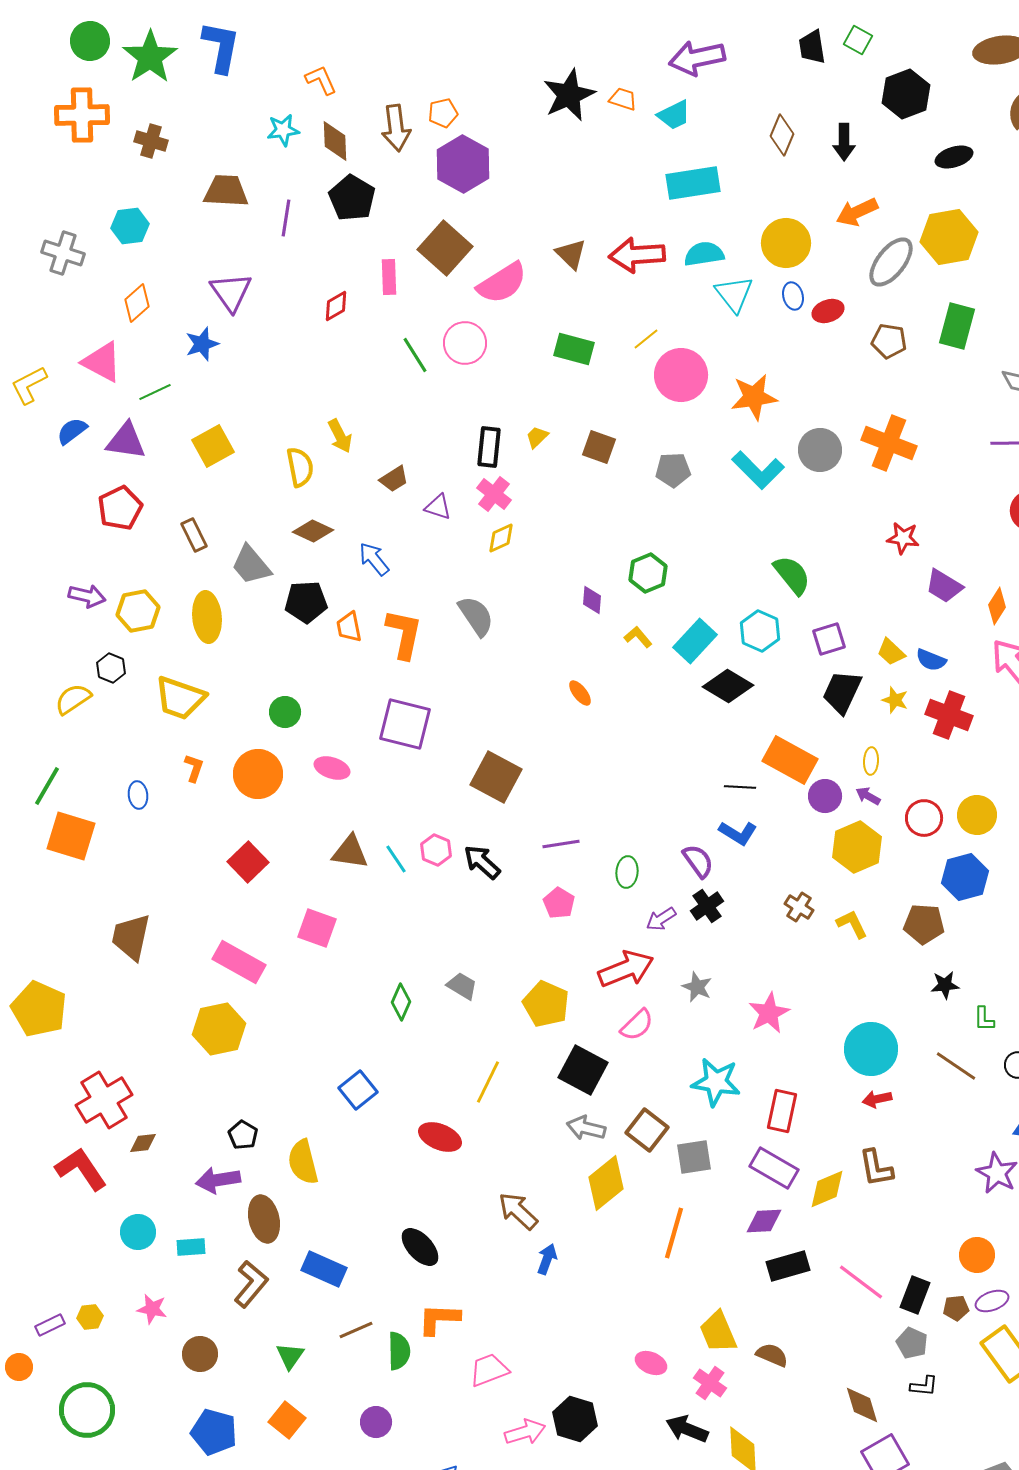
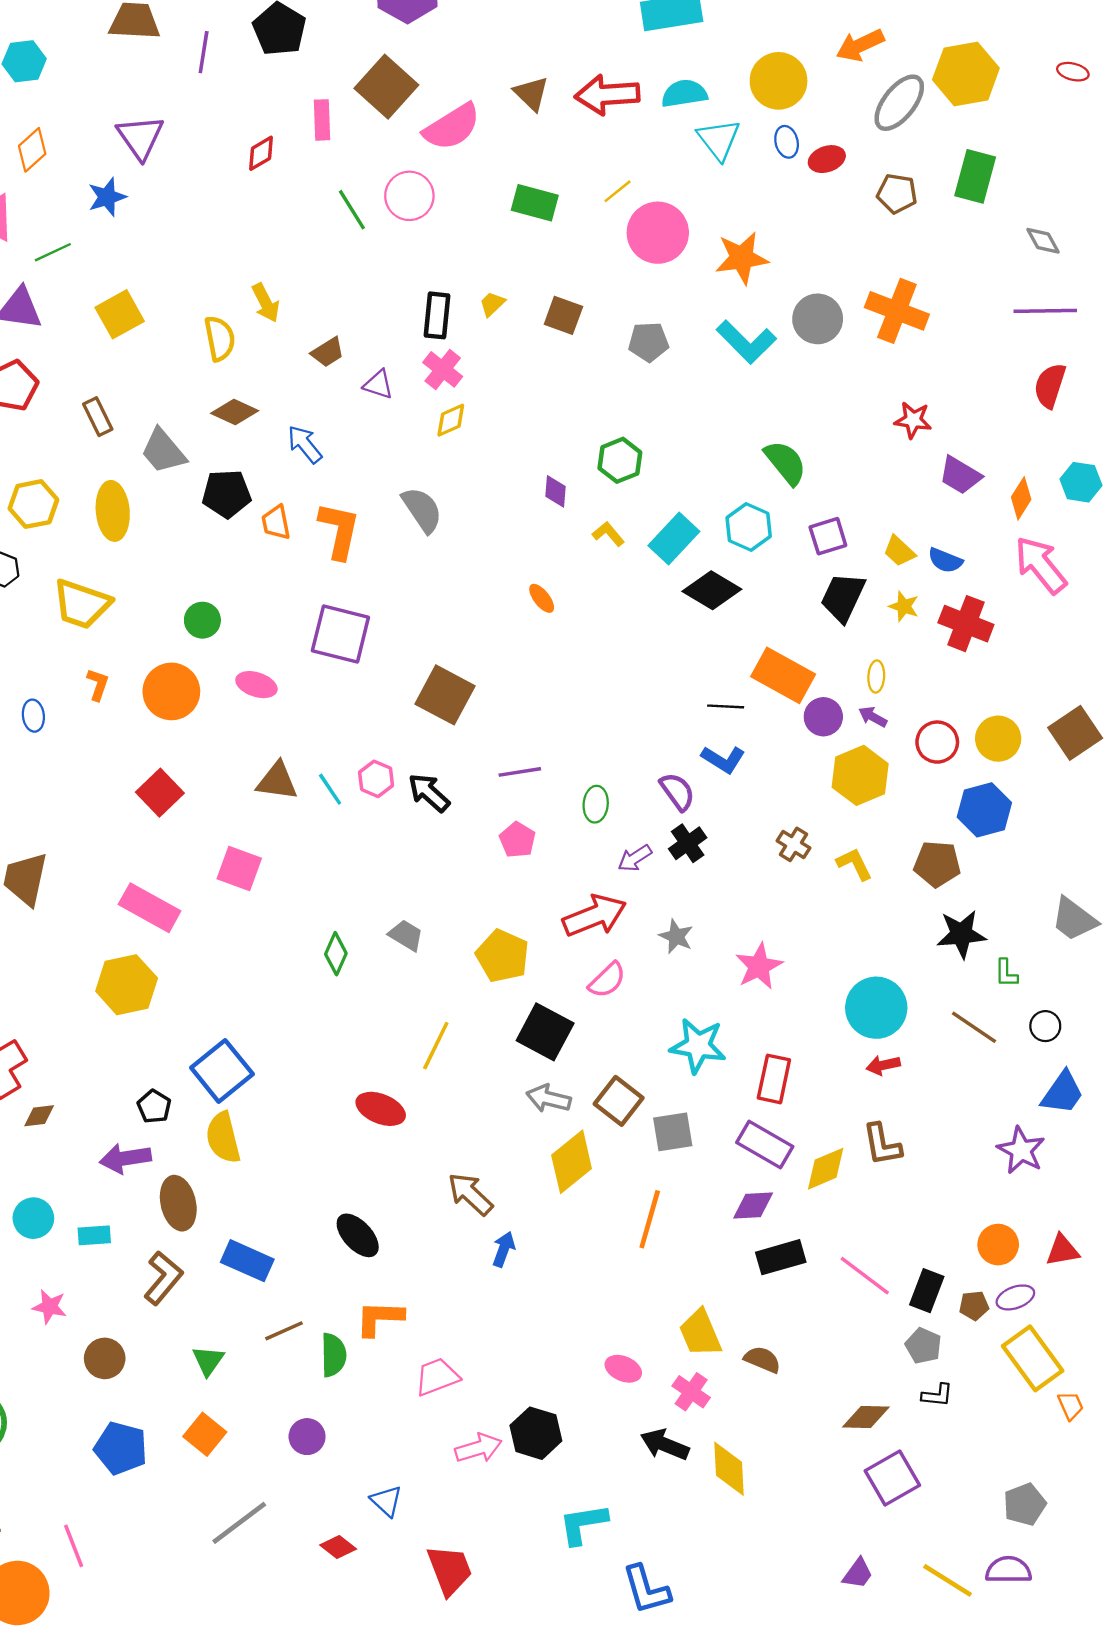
black star: (945, 985) -> (961, 934), size x1.5
blue square: (358, 1090) -> (222, 1071), moved, size x1.4
brown diamond: (862, 1405) -> (866, 1417), turned -72

